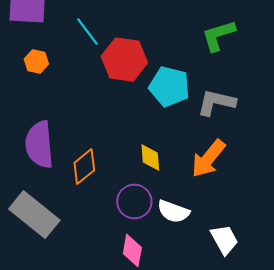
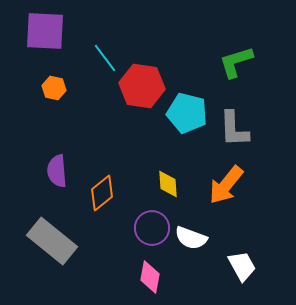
gray L-shape: (216, 103) -> (234, 129), turned -105
purple semicircle: (39, 145) -> (57, 171), size x0.7

